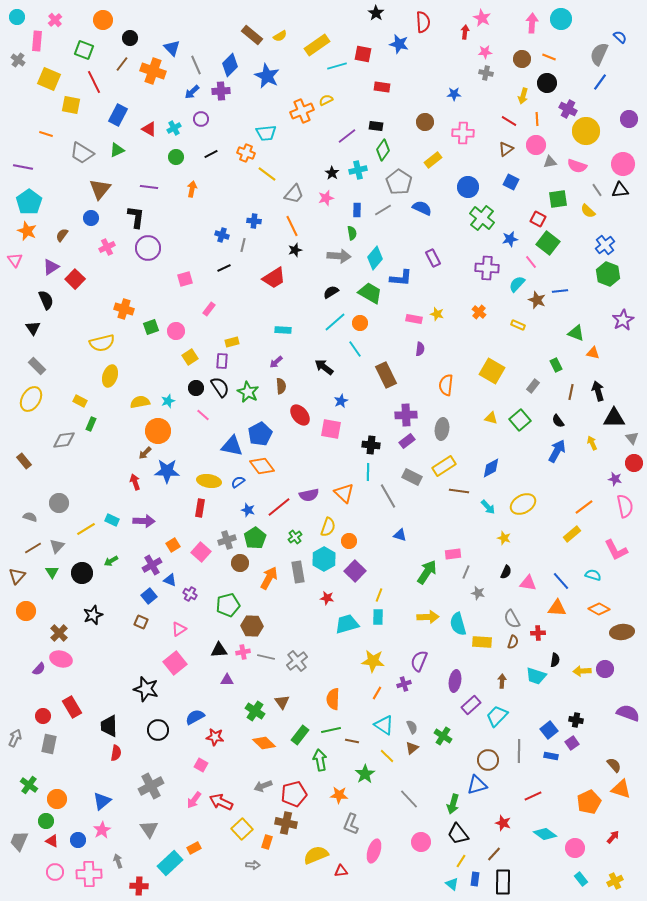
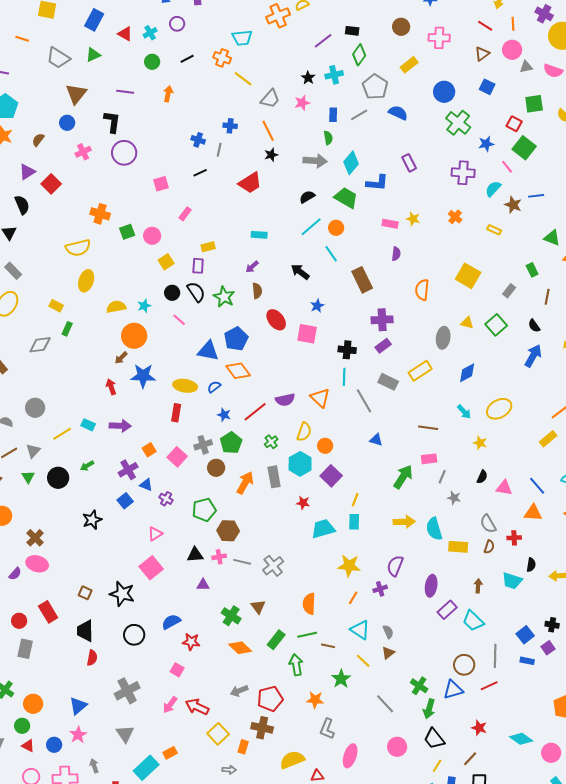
gray ellipse: (442, 429) -> (443, 338), moved
brown line: (459, 491) -> (428, 428), moved
black star: (93, 615) -> (92, 520), moved
brown square: (141, 622) -> (85, 593), moved
cyan trapezoid: (497, 716) -> (473, 621), turned -90
green cross: (443, 736) -> (419, 686), moved
red line: (533, 796) -> (489, 686), moved

